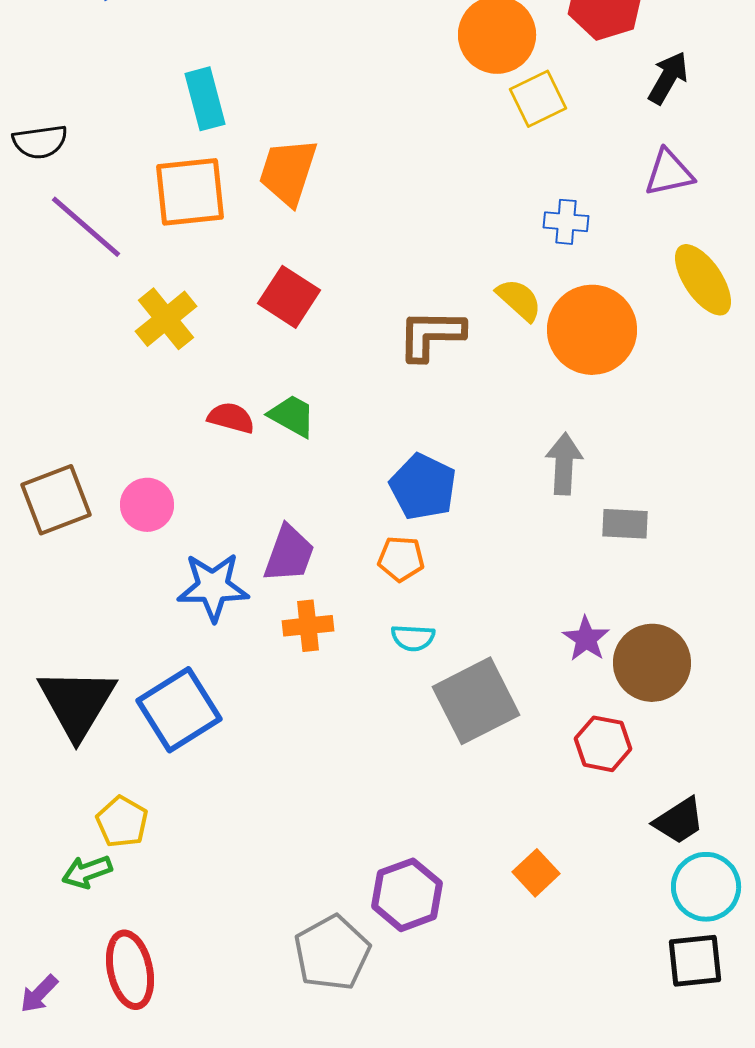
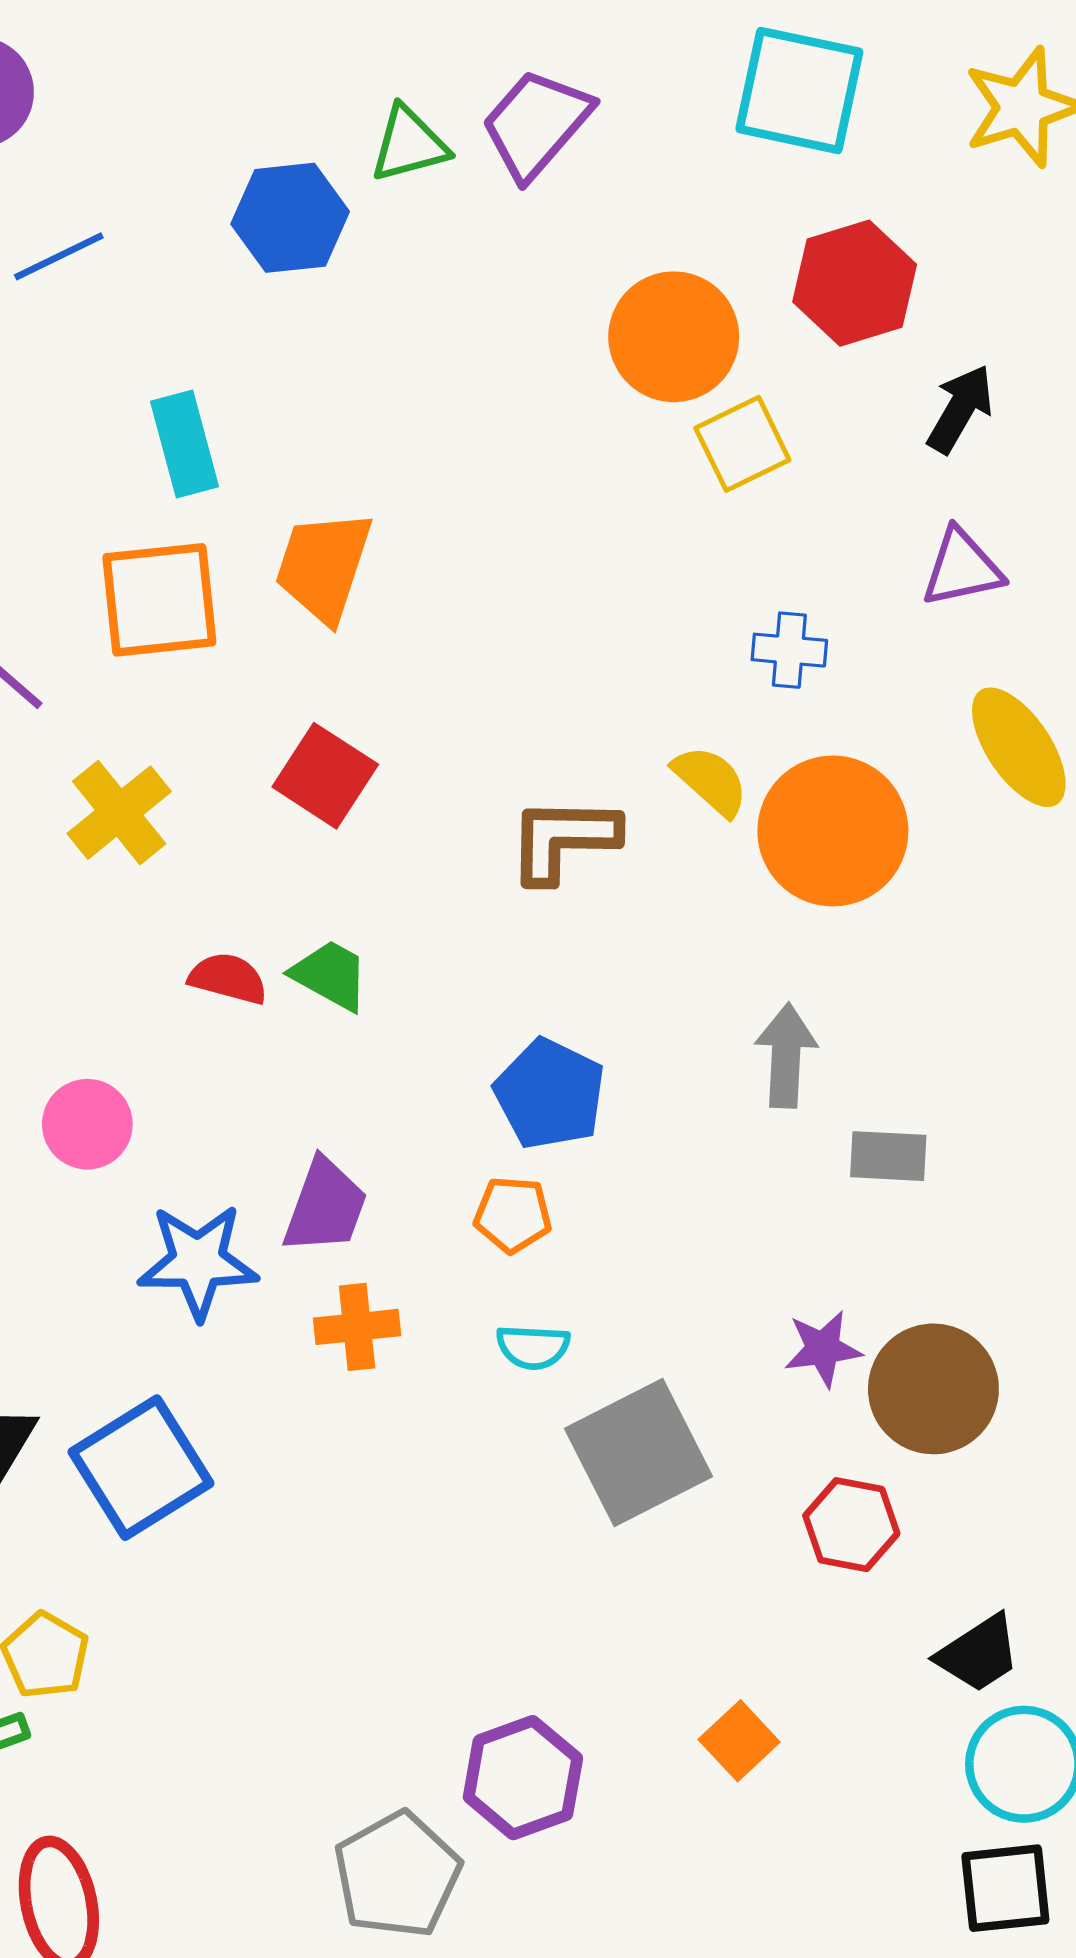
purple star: (586, 639) -> (823, 1349), turned 30

